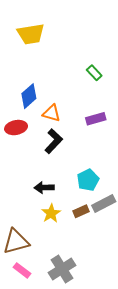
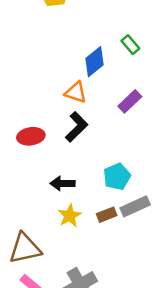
blue diamond: (29, 96) -> (94, 62), moved
purple rectangle: (96, 119) -> (130, 101), turned -30
red ellipse: (16, 128) -> (31, 136), moved

